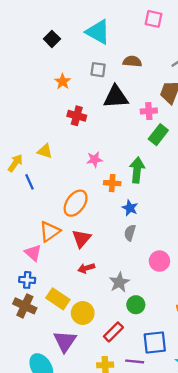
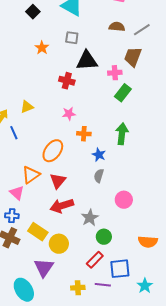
brown semicircle: (132, 61) -> (117, 27), moved
red cross: (77, 116) -> (67, 81), moved
yellow triangle: (45, 151) -> (27, 107), turned -40
green arrow: (137, 170) -> (122, 134), moved
red arrow: (86, 268) -> (62, 206), size x1.6
red rectangle: (113, 332) -> (95, 260), moved

